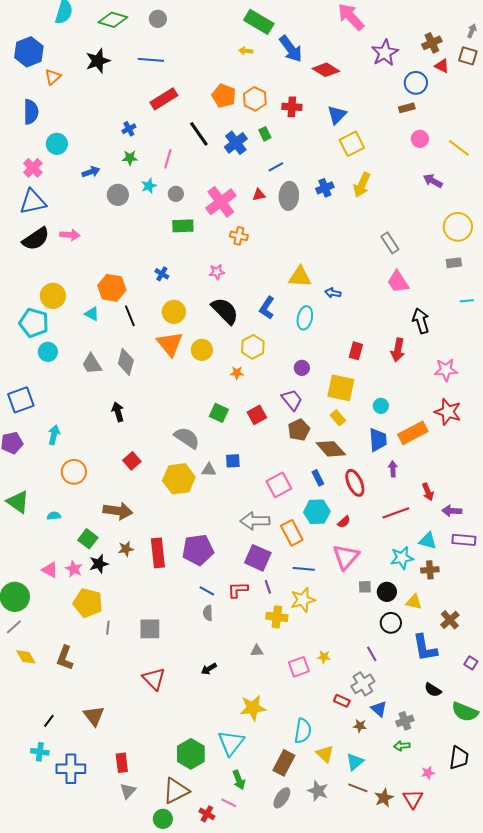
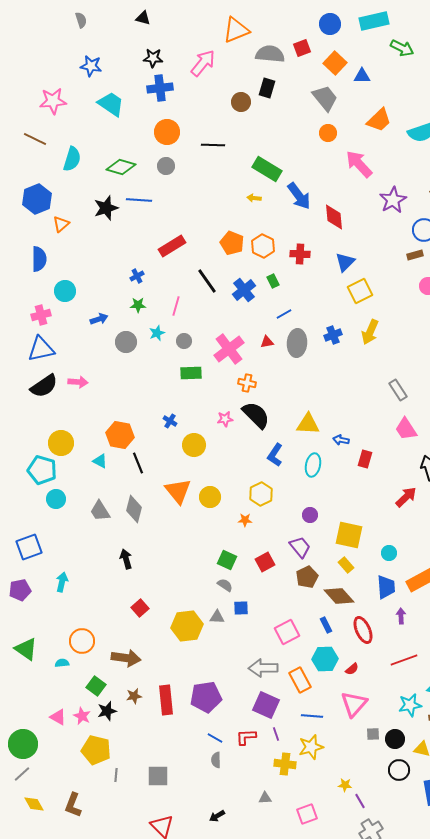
blue line: (151, 60) -> (139, 200), moved
red diamond: (326, 70) -> (334, 217), turned 52
pink cross: (33, 168) -> (41, 315), turned 30
black semicircle: (225, 311) -> (256, 415), moved
yellow circle: (174, 312) -> (194, 445), moved
red arrow: (398, 350) -> (406, 497), turned -145
red rectangle: (356, 351) -> (365, 459), moved
gray semicircle: (187, 438) -> (225, 585), moved, size x0.6
orange circle: (74, 472) -> (82, 641), moved
purple line: (372, 654) -> (360, 801), moved
yellow star: (324, 657) -> (345, 785), moved

